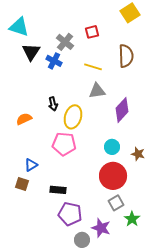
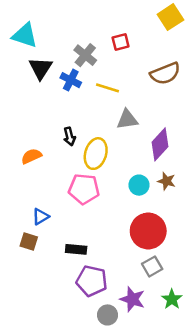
brown semicircle: (126, 56) -> (165, 74), turned 70
yellow line: (93, 67) -> (107, 88), moved
cyan circle: (112, 147) -> (139, 185), moved
brown star: (138, 154) -> (167, 181), moved
green star: (132, 219) -> (172, 299), moved

